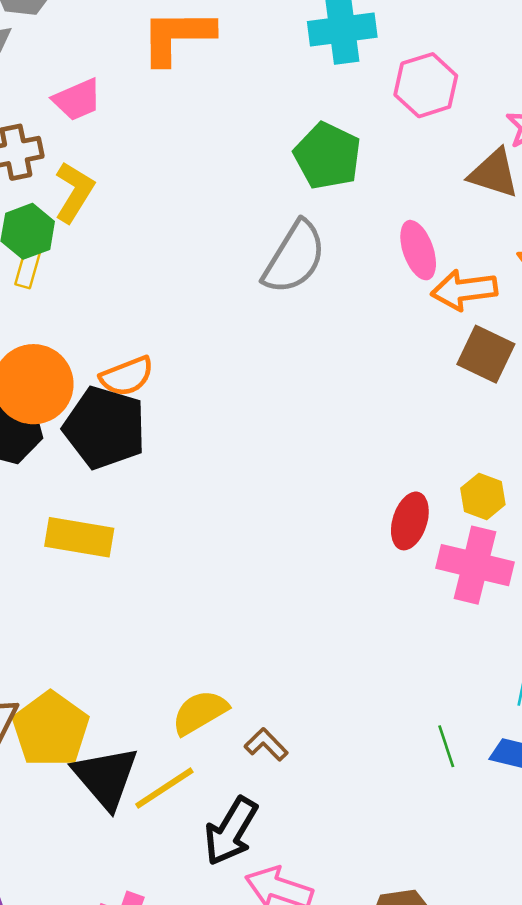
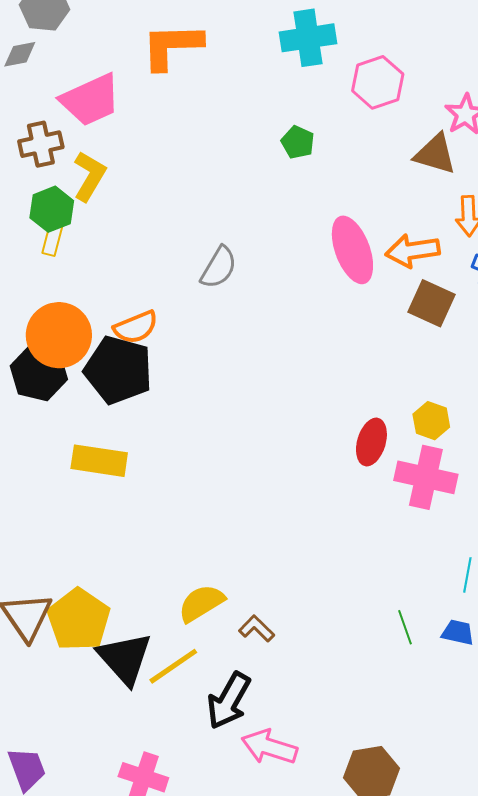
pink trapezoid: (77, 100) -> (90, 100), size x1.5
green pentagon: (327, 156) -> (298, 142), size x0.6
pink ellipse: (418, 250) -> (352, 250), moved, size x1.4
gray semicircle: (294, 257) -> (219, 267), moved, size x0.7

